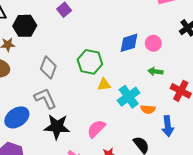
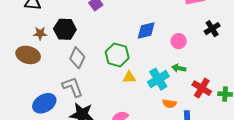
black hexagon: (25, 26) -> (65, 29), moved
blue diamond: (129, 43) -> (146, 31), moved
cyan cross: (129, 97) -> (158, 79), moved

